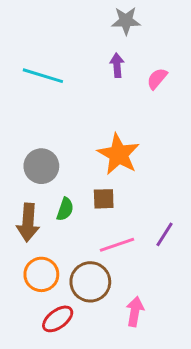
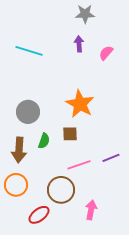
purple line: (164, 234) -> (111, 158), turned 36
orange circle: (41, 274) -> (16, 185), moved

